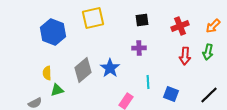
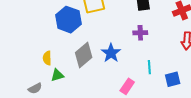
blue hexagon: (53, 32) -> (68, 20), moved
blue square: (171, 94) -> (173, 79), turned -35

